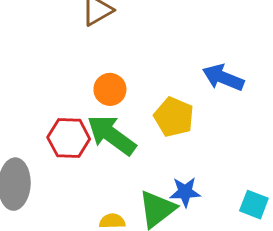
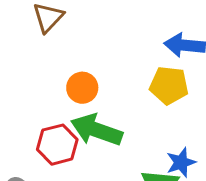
yellow pentagon: (174, 117) -> (169, 85), moved

